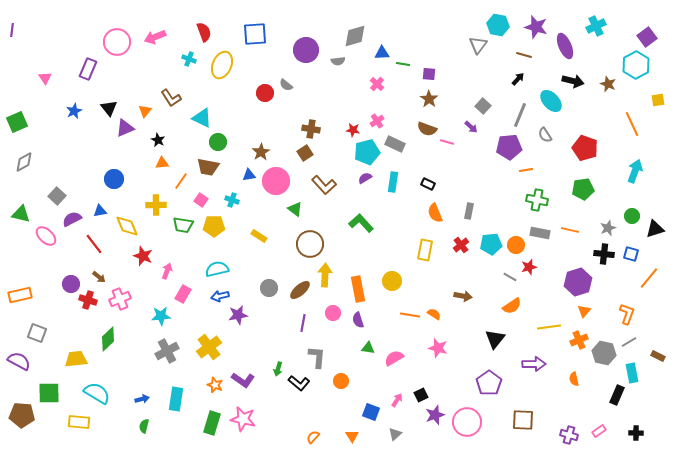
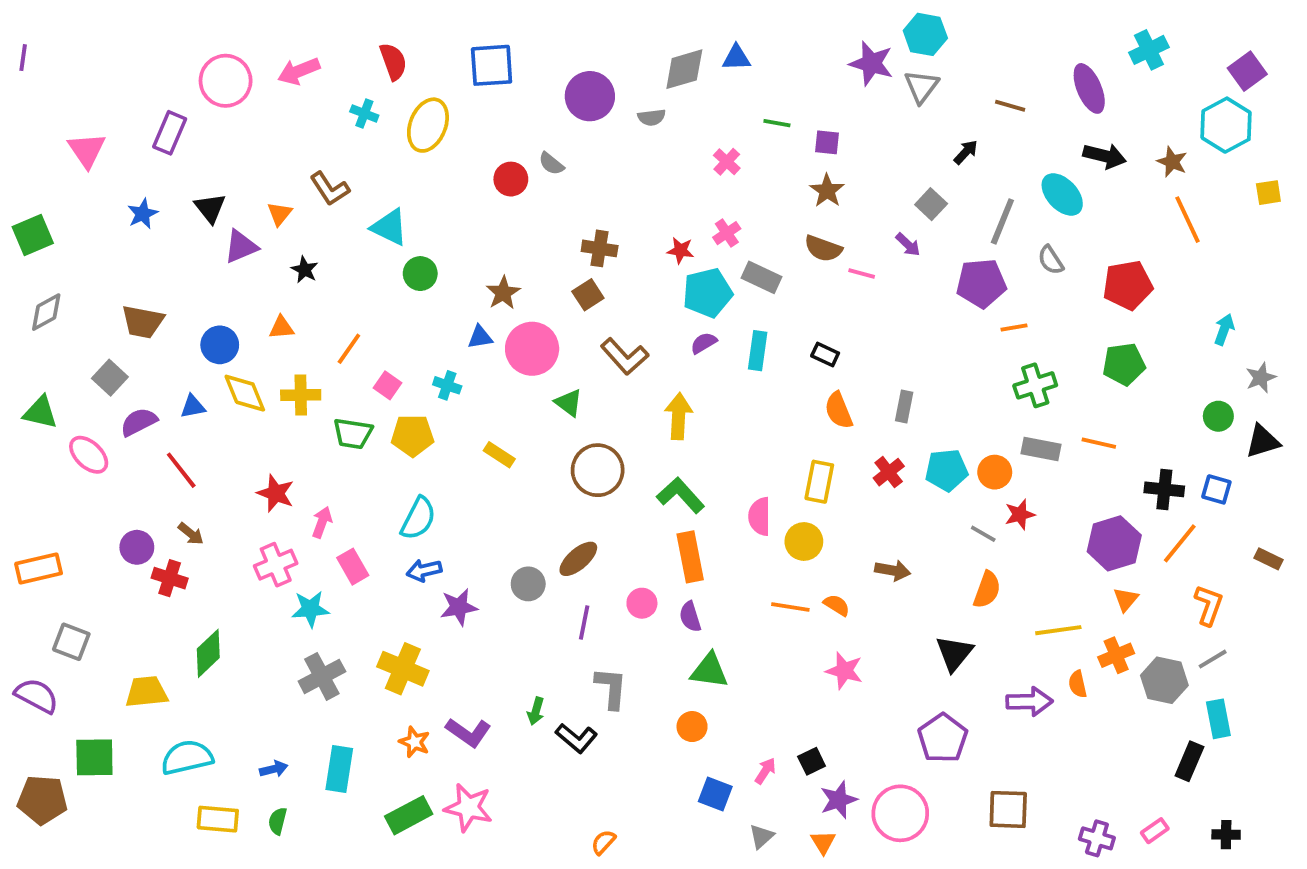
cyan hexagon: (498, 25) -> (925, 34), moved
purple star: (536, 27) -> (871, 63), moved
blue triangle: (382, 53) -> (736, 58), moved
pink triangle: (45, 78) -> (87, 150), size x1.5
black arrow: (518, 79) -> (966, 152), moved
orange line: (632, 124) -> (1188, 220), moved
red pentagon: (585, 148) -> (1128, 285), turned -30
orange triangle: (162, 163) -> (281, 328), moved
brown trapezoid: (208, 167) -> (143, 322), moved
cyan arrow: (635, 171) -> (1224, 329), size x0.7
green cross: (537, 200) -> (1035, 385), turned -30
green L-shape: (361, 223) -> (680, 495), moved
yellow diamond: (127, 226) -> (245, 393), moved
gray star: (608, 228) -> (1261, 378), moved
cyan semicircle: (217, 269) -> (418, 518), turned 130
yellow arrow: (325, 275) -> (679, 416), moved
orange line: (649, 278) -> (1180, 543), moved
yellow circle: (392, 281) -> (804, 541), moved
gray circle: (269, 288) -> (528, 584), moved
pink rectangle: (183, 294) -> (353, 567), turned -60
pink cross: (120, 299) -> (276, 565), moved
orange semicircle: (512, 306) -> (987, 590), turned -36
yellow cross: (209, 347) -> (403, 669), turned -30
green triangle: (368, 348) -> (709, 671), size x1.5
brown rectangle: (658, 356) -> (1268, 559), moved
pink semicircle: (394, 358) -> (760, 516), moved, turned -60
orange semicircle: (574, 379) -> (1078, 684), moved
orange circle: (341, 381) -> (692, 727), moved
cyan semicircle: (97, 393) -> (187, 757), turned -44
yellow rectangle: (79, 422) -> (218, 819), moved
green rectangle: (212, 423) -> (409, 815), turned 45
orange triangle: (352, 436) -> (823, 842), moved

